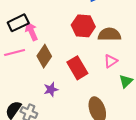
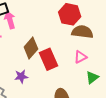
red hexagon: (83, 26) -> (70, 14), moved
brown diamond: (44, 56) -> (31, 48), moved

